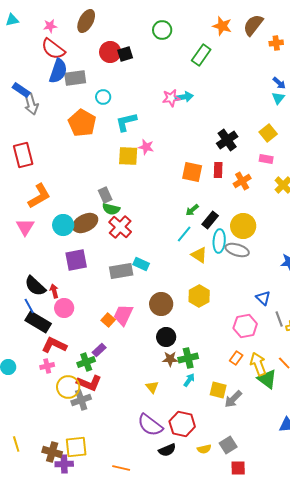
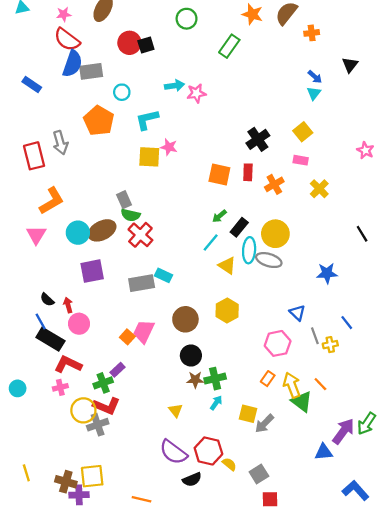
cyan arrow: (184, 97) -> (174, 86), moved
gray arrow: (31, 104) -> (60, 143), moved
black semicircle: (35, 286) -> (47, 300), size x0.6
yellow semicircle: (204, 449) -> (229, 464), moved, turned -128

